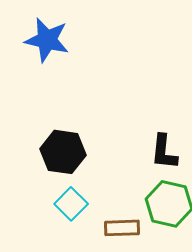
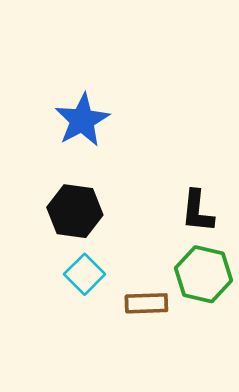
blue star: (47, 40) -> (82, 120), moved, turned 30

